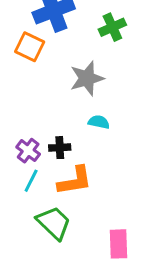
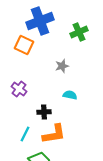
gray star: (87, 78) -> (62, 66), size x0.6
purple cross: (28, 151) -> (19, 89), moved

